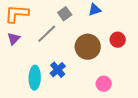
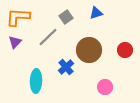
red circle: (118, 40) -> (125, 50), moved
blue cross: (58, 70) -> (66, 67), moved

